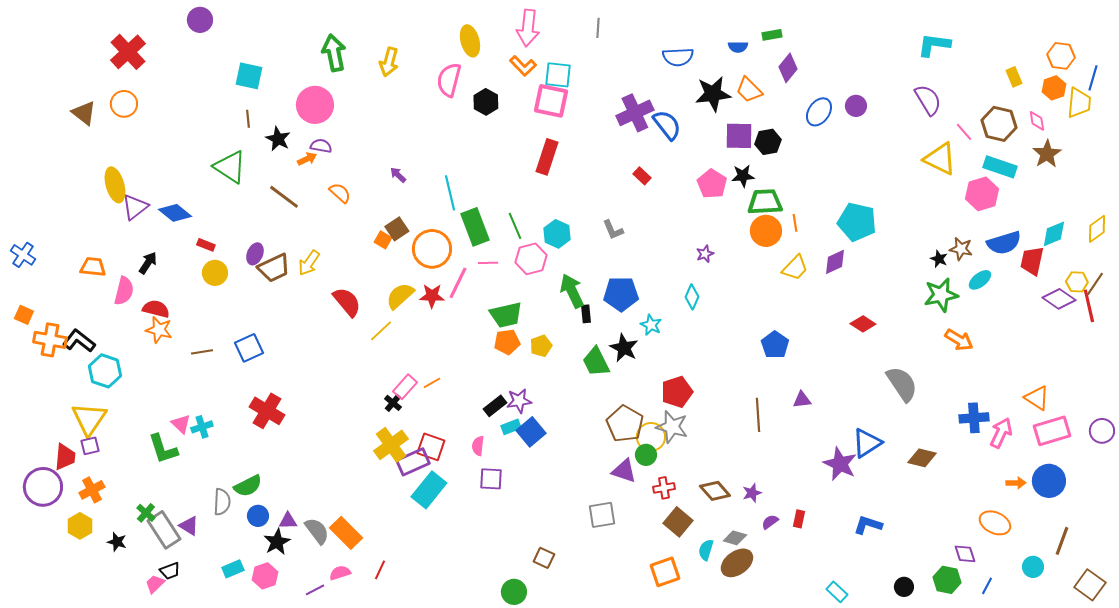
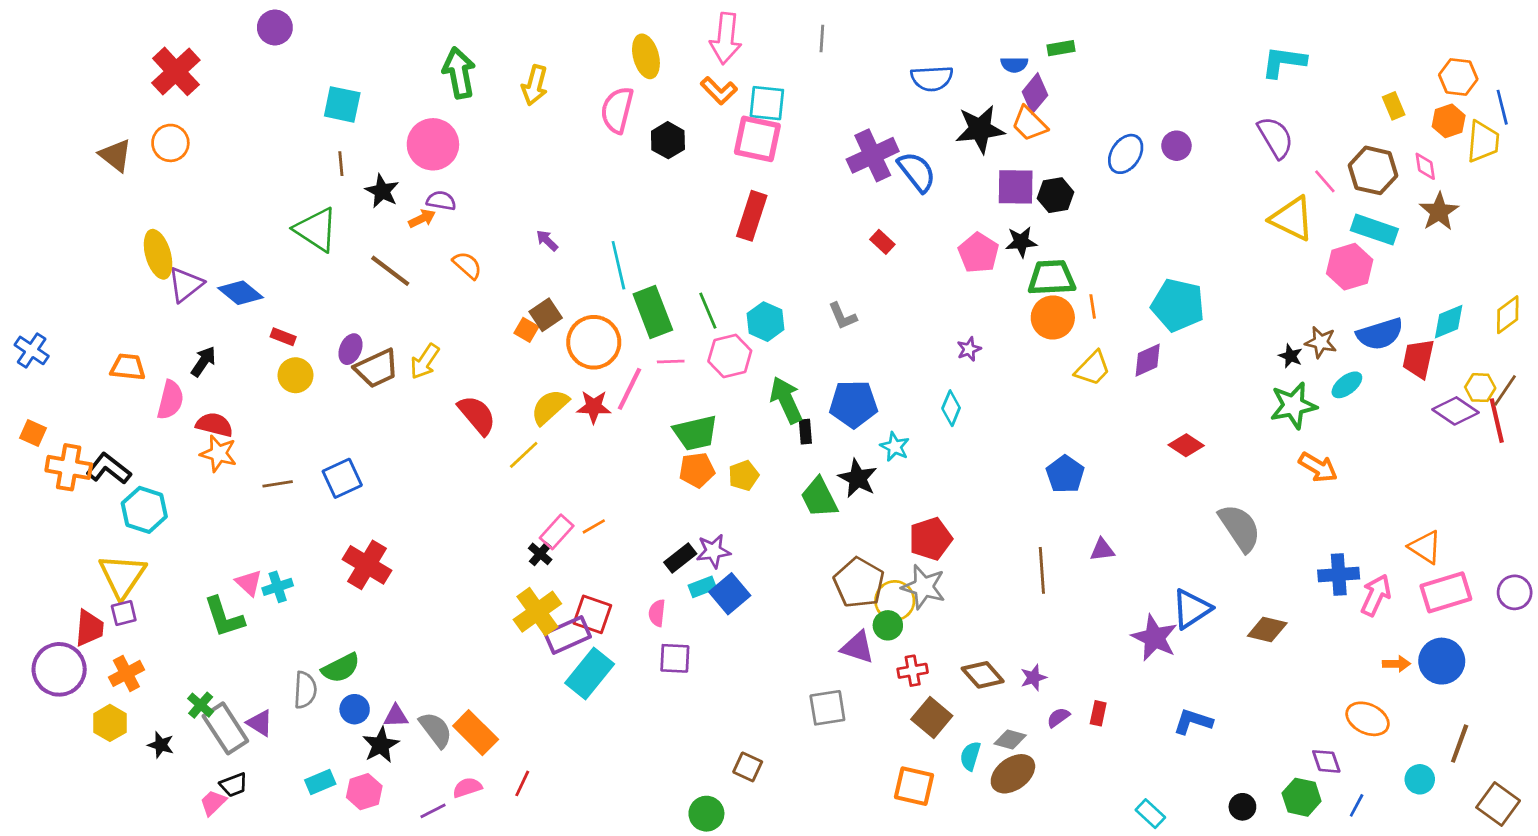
purple diamond: (788, 68) -> (1035, 93), moved
blue line: (1093, 78) -> (1502, 107), turned -30
orange square: (665, 572) -> (914, 786), turned 32

